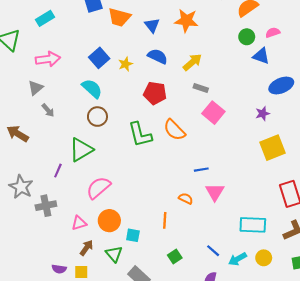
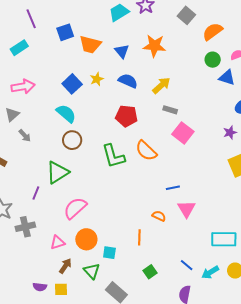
yellow star: (125, 64) -> (97, 79), moved

